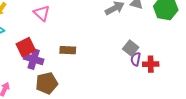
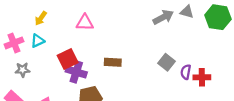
pink triangle: (42, 13) -> (85, 23), turned -42
gray square: (131, 48) -> (166, 62), moved

